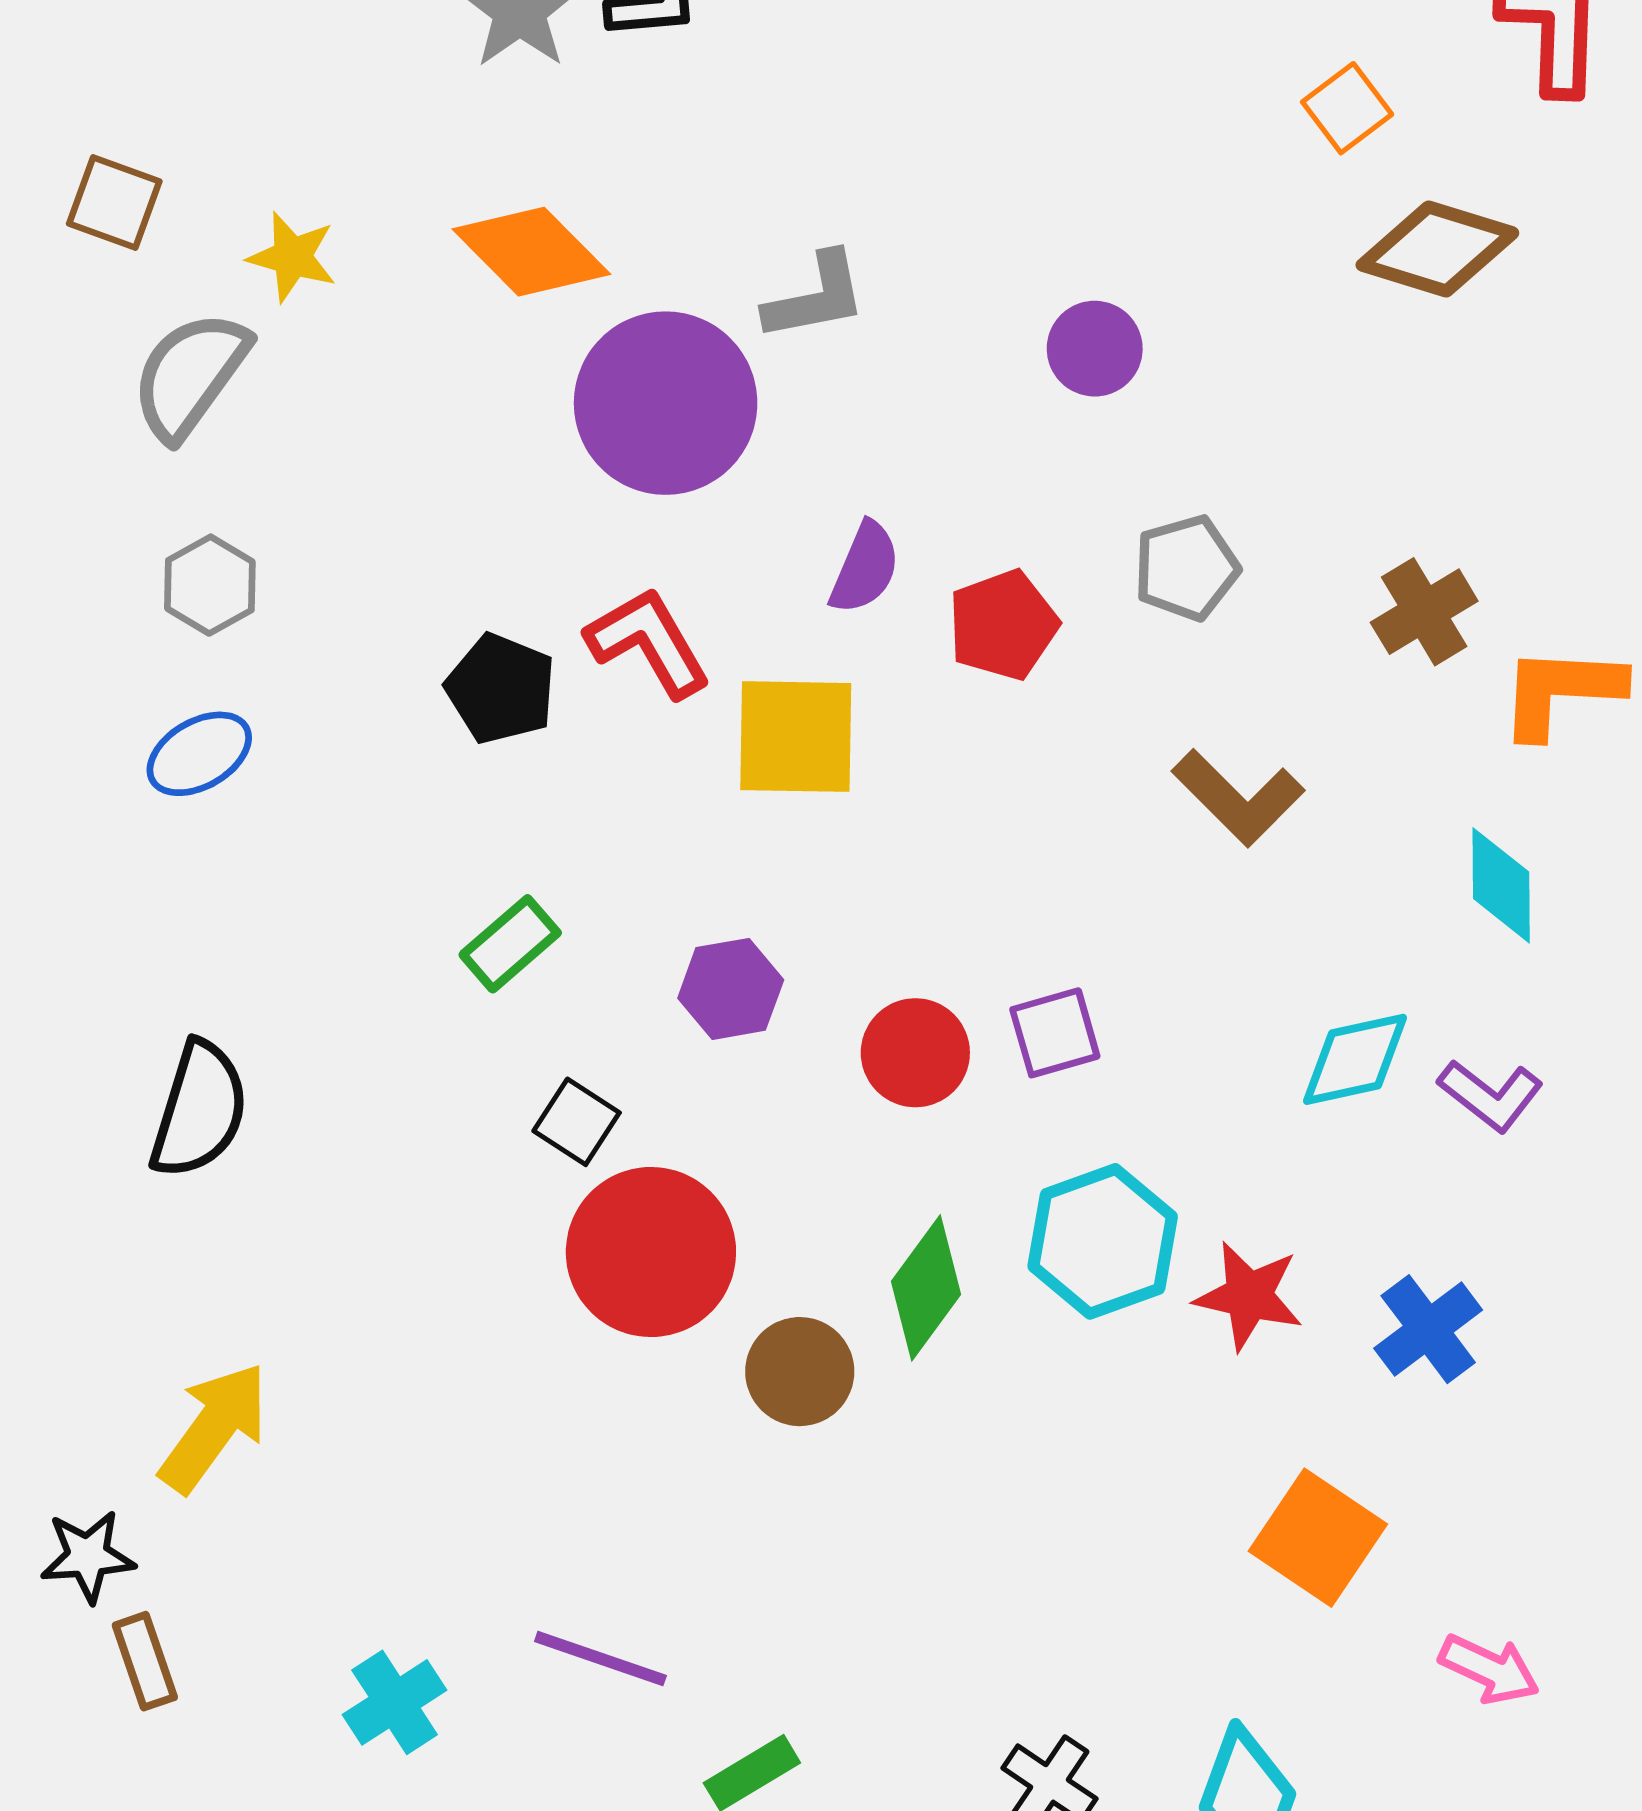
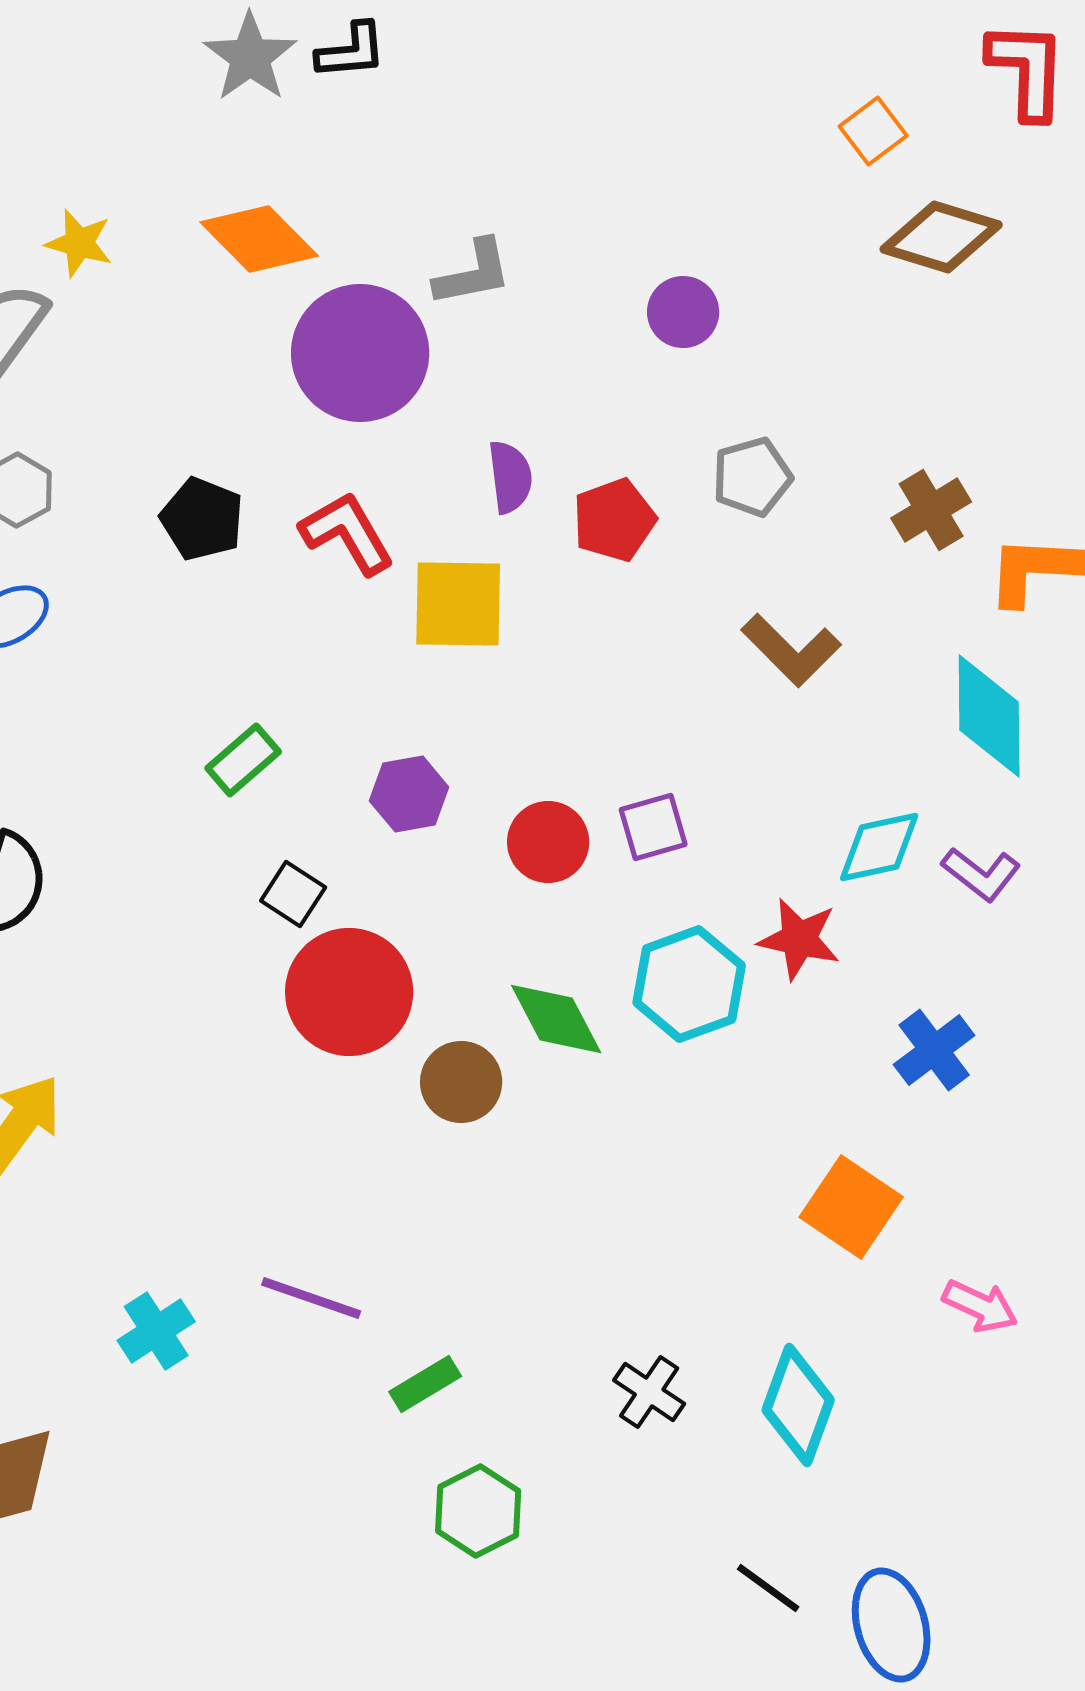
purple semicircle: (865, 568) -> (510, 477), turned -30
black pentagon: (501, 689) -> (202, 519), moved
cyan diamond: (1501, 885) -> (989, 716), size x1.4
green diamond: (926, 1288) -> (556, 1019), turned -64
red star: (1249, 1296) -> (799, 939), moved

